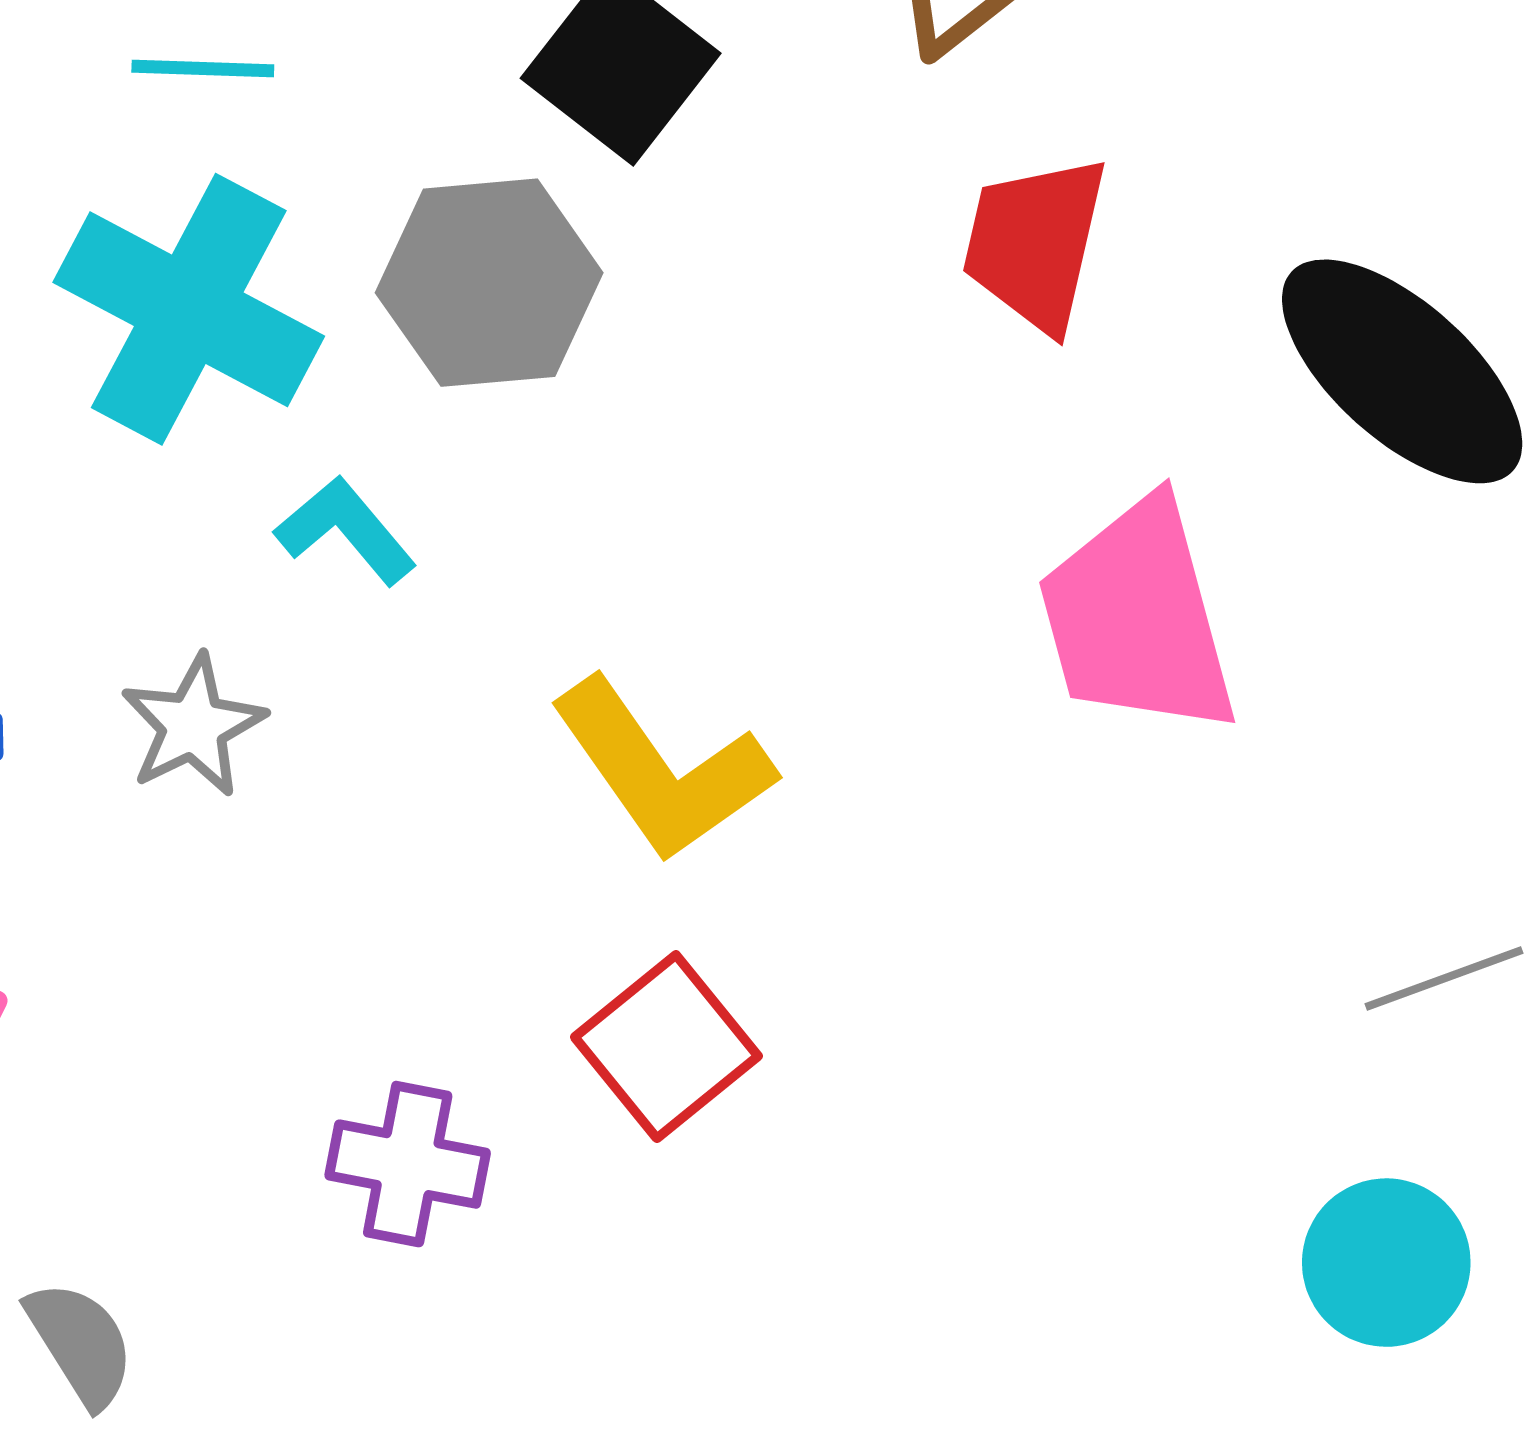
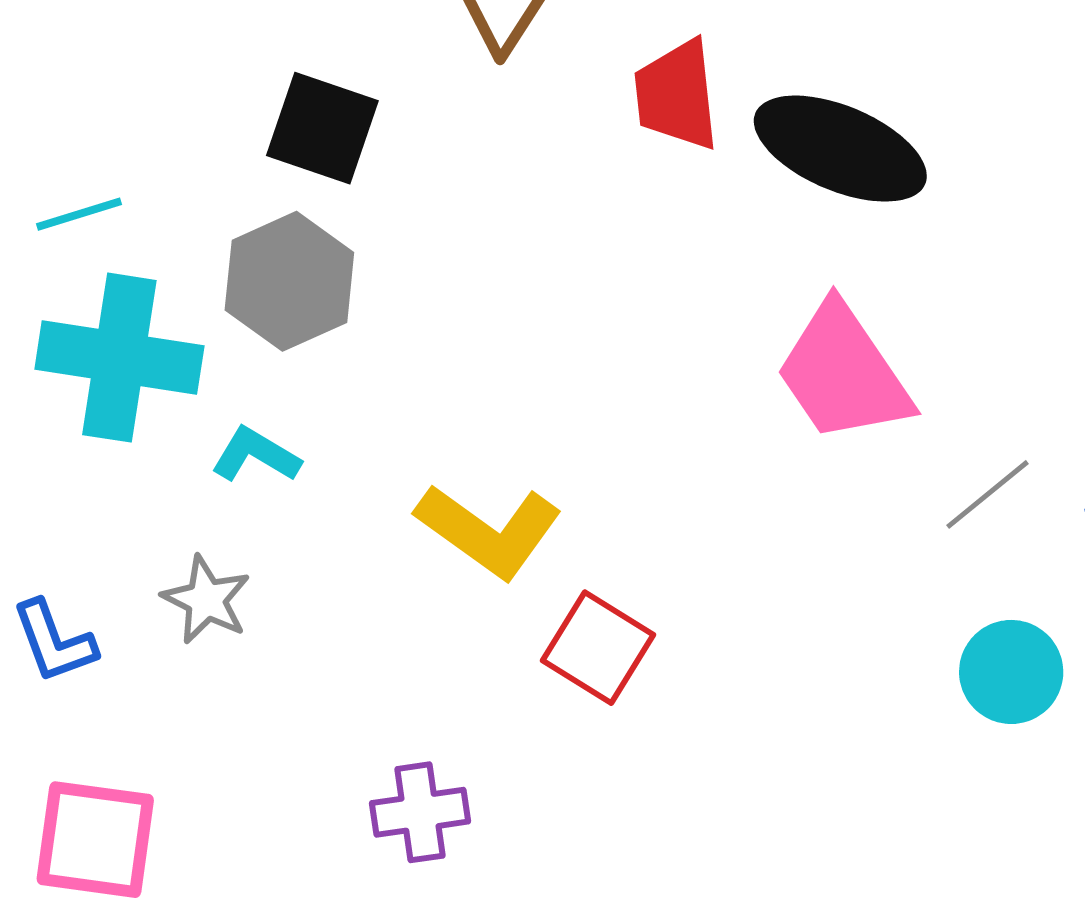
red trapezoid: (1035, 243) -> (677, 95), moved
pink trapezoid: (1137, 618) -> (843, 373), moved
red square: (666, 1047) -> (598, 648), moved

